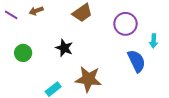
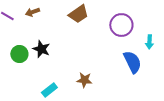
black star: (64, 48) -> (41, 49), moved
brown star: (88, 79) -> (84, 80), size x0.6

